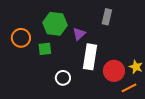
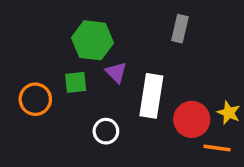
purple triangle: (79, 34) -> (116, 72), moved, turned -32
orange circle: (21, 38) -> (35, 99), moved
orange line: (129, 88) -> (217, 148), turned 35

